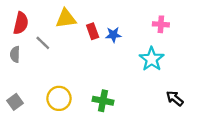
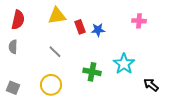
gray line: (43, 43) -> (55, 52), moved
cyan star: (152, 59) -> (124, 64), moved
green cross: (103, 101) -> (92, 72), moved
gray square: (15, 102) -> (13, 88), turned -32

